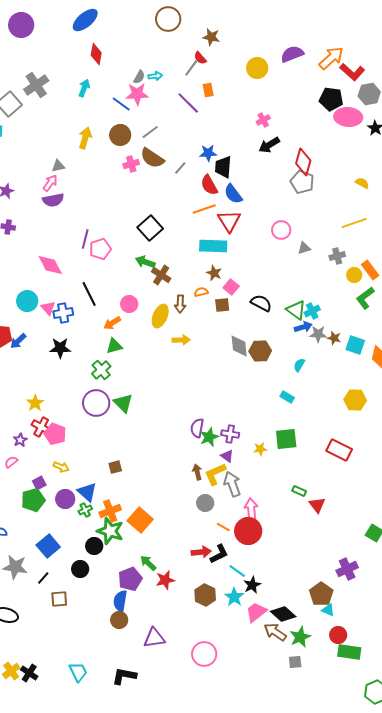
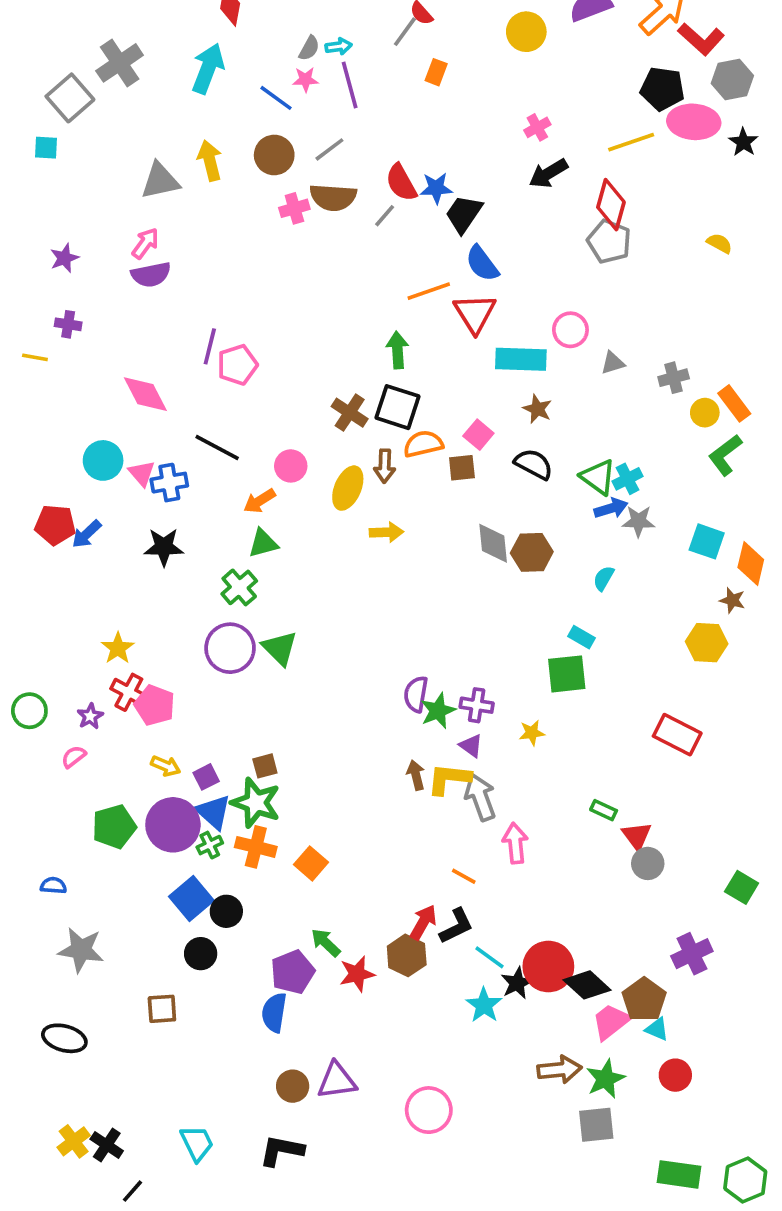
cyan arrow: (84, 88) -> (208, 68), size x1.5
orange rectangle: (208, 90) -> (436, 72), turned 32
pink star: (137, 94) -> (305, 80), size x0.6
purple line: (188, 103) -> (350, 85), moved, turned 30
yellow arrow: (85, 138) -> (210, 161), turned -30
brown semicircle: (152, 158) -> (333, 197), turned -30
gray triangle: (58, 166) -> (160, 181), moved, size x1.6
black trapezoid: (223, 167) -> (464, 214), turned 30
red semicircle: (209, 185) -> (401, 183), moved
yellow line: (354, 223) -> (631, 142), moved
black square: (150, 228) -> (397, 407), moved, turned -30
cyan rectangle: (213, 246) -> (521, 359), moved
green arrow: (145, 262) -> (397, 350), moved, turned 66
brown star: (214, 273) -> (537, 409), moved
orange semicircle: (201, 292) -> (423, 444), size x1.5
black line: (89, 294) -> (217, 448), turned -35
brown star: (334, 338) -> (732, 600), moved
green square: (286, 439) -> (567, 674), moved
yellow L-shape: (215, 474) -> (449, 779), turned 30
purple square: (39, 483) -> (206, 777), moved
purple circle: (65, 499) -> (173, 825), size x1.5
gray circle: (205, 503) -> (648, 863), moved
orange cross: (110, 511) -> (256, 847), turned 35
orange square: (140, 520) -> (311, 863), size x0.7
green star: (110, 531) -> (256, 803), moved
red circle: (248, 531) -> (548, 967), moved
blue square: (48, 546) -> (191, 898), moved
red arrow: (201, 552) -> (423, 922), turned -54
black line: (43, 578) -> (132, 1191), moved
brown hexagon: (205, 595) -> (407, 955), moved
pink trapezoid: (256, 612) -> (611, 1022), moved
black diamond: (283, 614) -> (587, 985), moved
brown circle: (119, 620) -> (293, 1086), moved
brown arrow: (275, 632) -> (559, 1070), turned 140
green rectangle: (349, 652) -> (679, 1174), moved
gray square: (295, 662) -> (596, 1125), size x1.5

